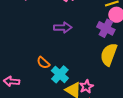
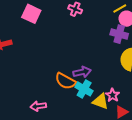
purple arrow: (63, 28) -> (82, 72), moved
orange semicircle: (43, 63) -> (65, 81), size x1.5

